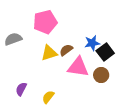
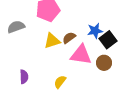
purple semicircle: (21, 89) -> (24, 77), turned 152
yellow semicircle: (48, 97) -> (60, 82), moved

